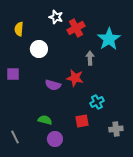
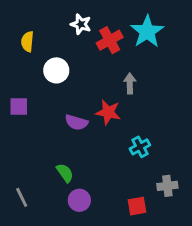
cyan star: (109, 39) -> (147, 31), moved
green semicircle: (45, 120) -> (65, 173), turned 40
red square: (82, 121) -> (137, 206), moved

